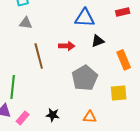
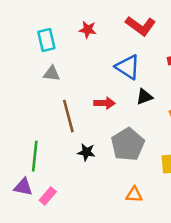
blue triangle: (85, 18) -> (128, 67), turned 30
black star: (53, 115) -> (86, 152), moved

